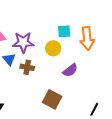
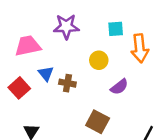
cyan square: (64, 31) -> (116, 29), moved
purple star: (23, 42) -> (66, 27), moved

